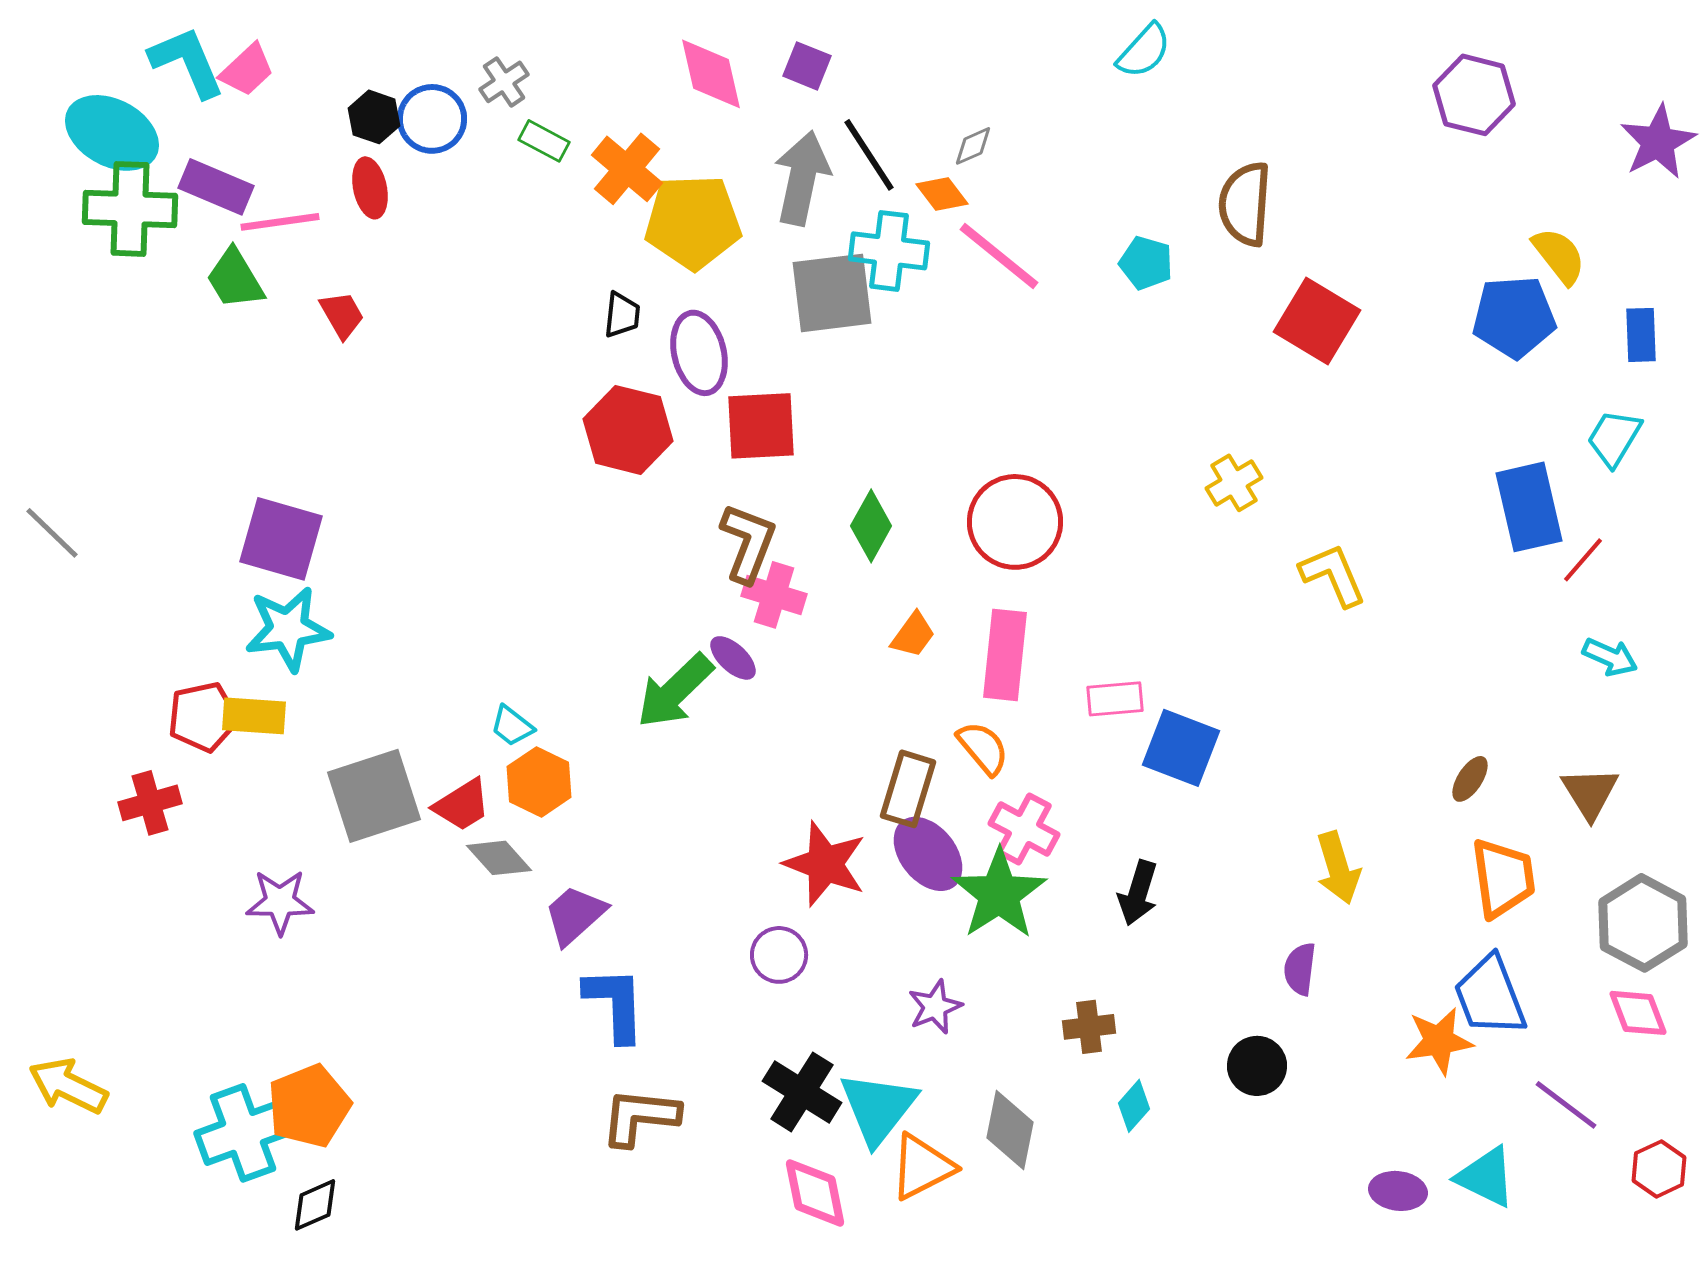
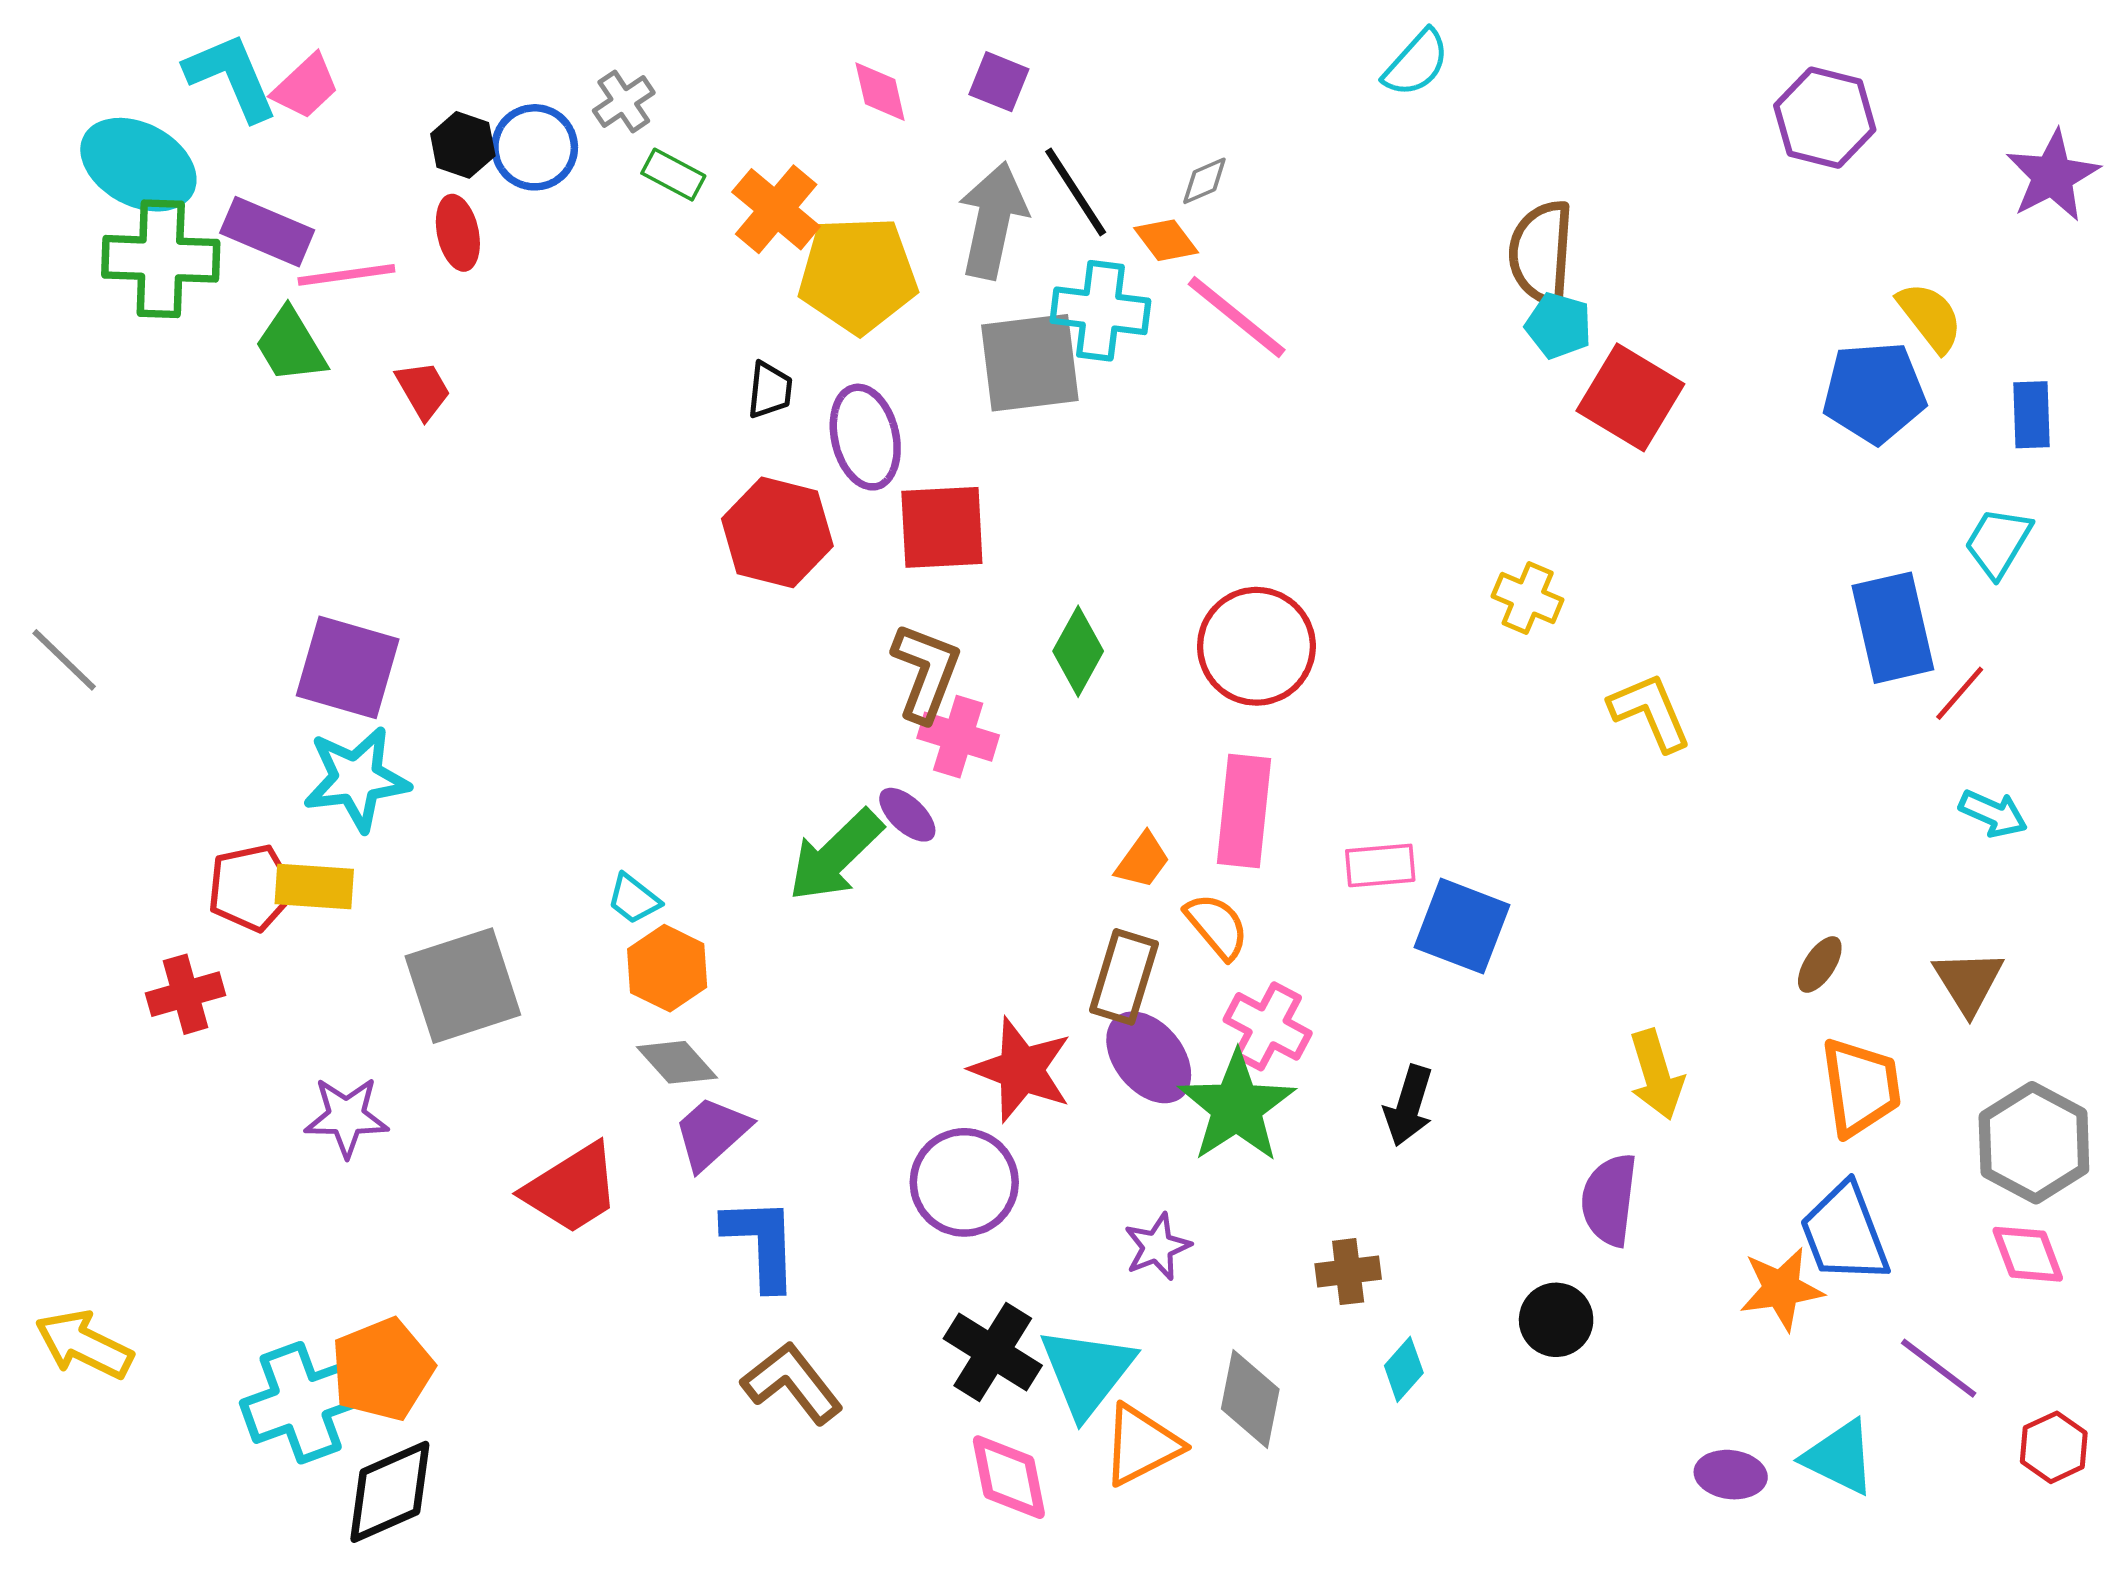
pink diamond: (711, 74) -> (880, 92), size x0.7
cyan pentagon: (1146, 263) -> (1559, 326), moved
yellow cross: (1234, 483) -> (1528, 598), turned -36
orange trapezoid: (913, 635) -> (1143, 860), moved
red trapezoid: (462, 805) -> (572, 1189), moved, size x1.4
gray diamond: (499, 858) -> (677, 1062), moved
purple circle: (779, 955) -> (964, 1182), size x1.5
purple semicircle: (1300, 969) -> (1609, 1200), size x1.4
brown L-shape: (640, 1117) -> (792, 1383), turned 46
black diamond: (315, 1205) -> (390, 1492), size x1.6

